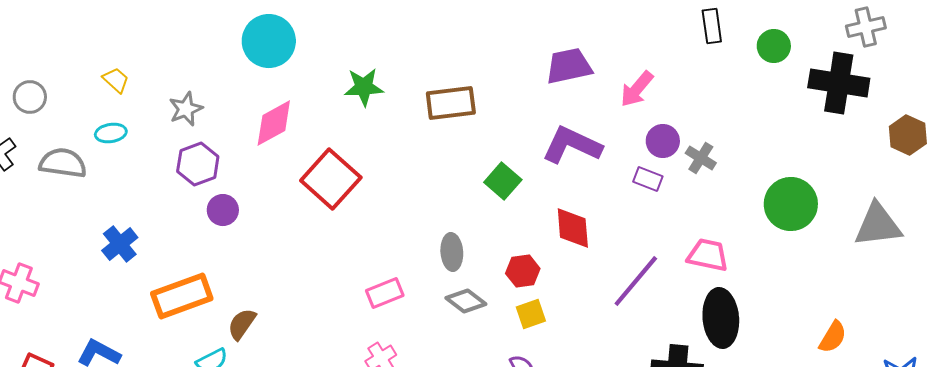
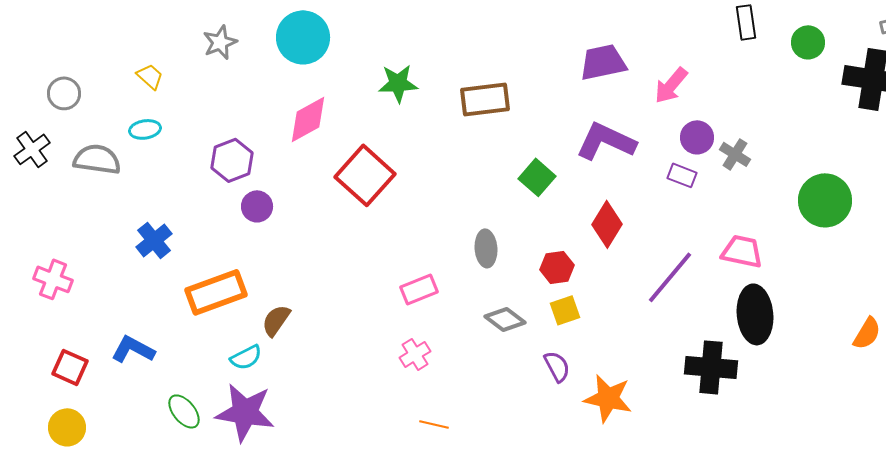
gray star: (186, 109) -> (220, 42), moved
red diamond: (573, 228) -> (607, 224), turned 36
gray diamond: (466, 301) -> (505, 319), moved

